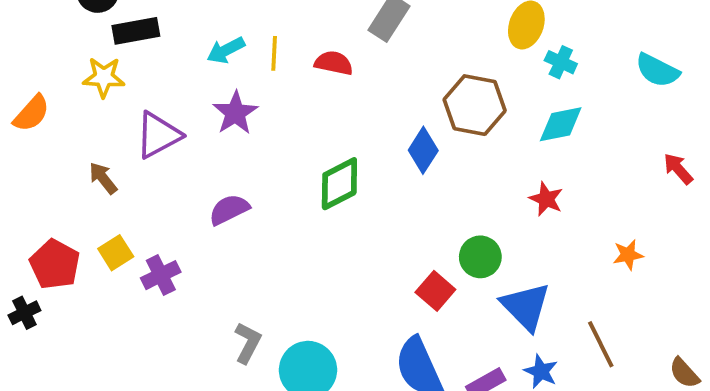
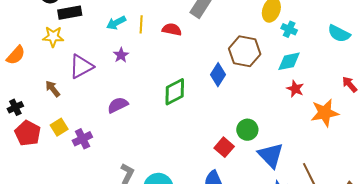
purple star: (235, 113) -> (121, 55), size x0.7
red star: (546, 199) -> (295, 89), moved
orange star: (628, 255) -> (325, 113), moved, size x1.8
black cross: (24, 313) -> (15, 107), moved

